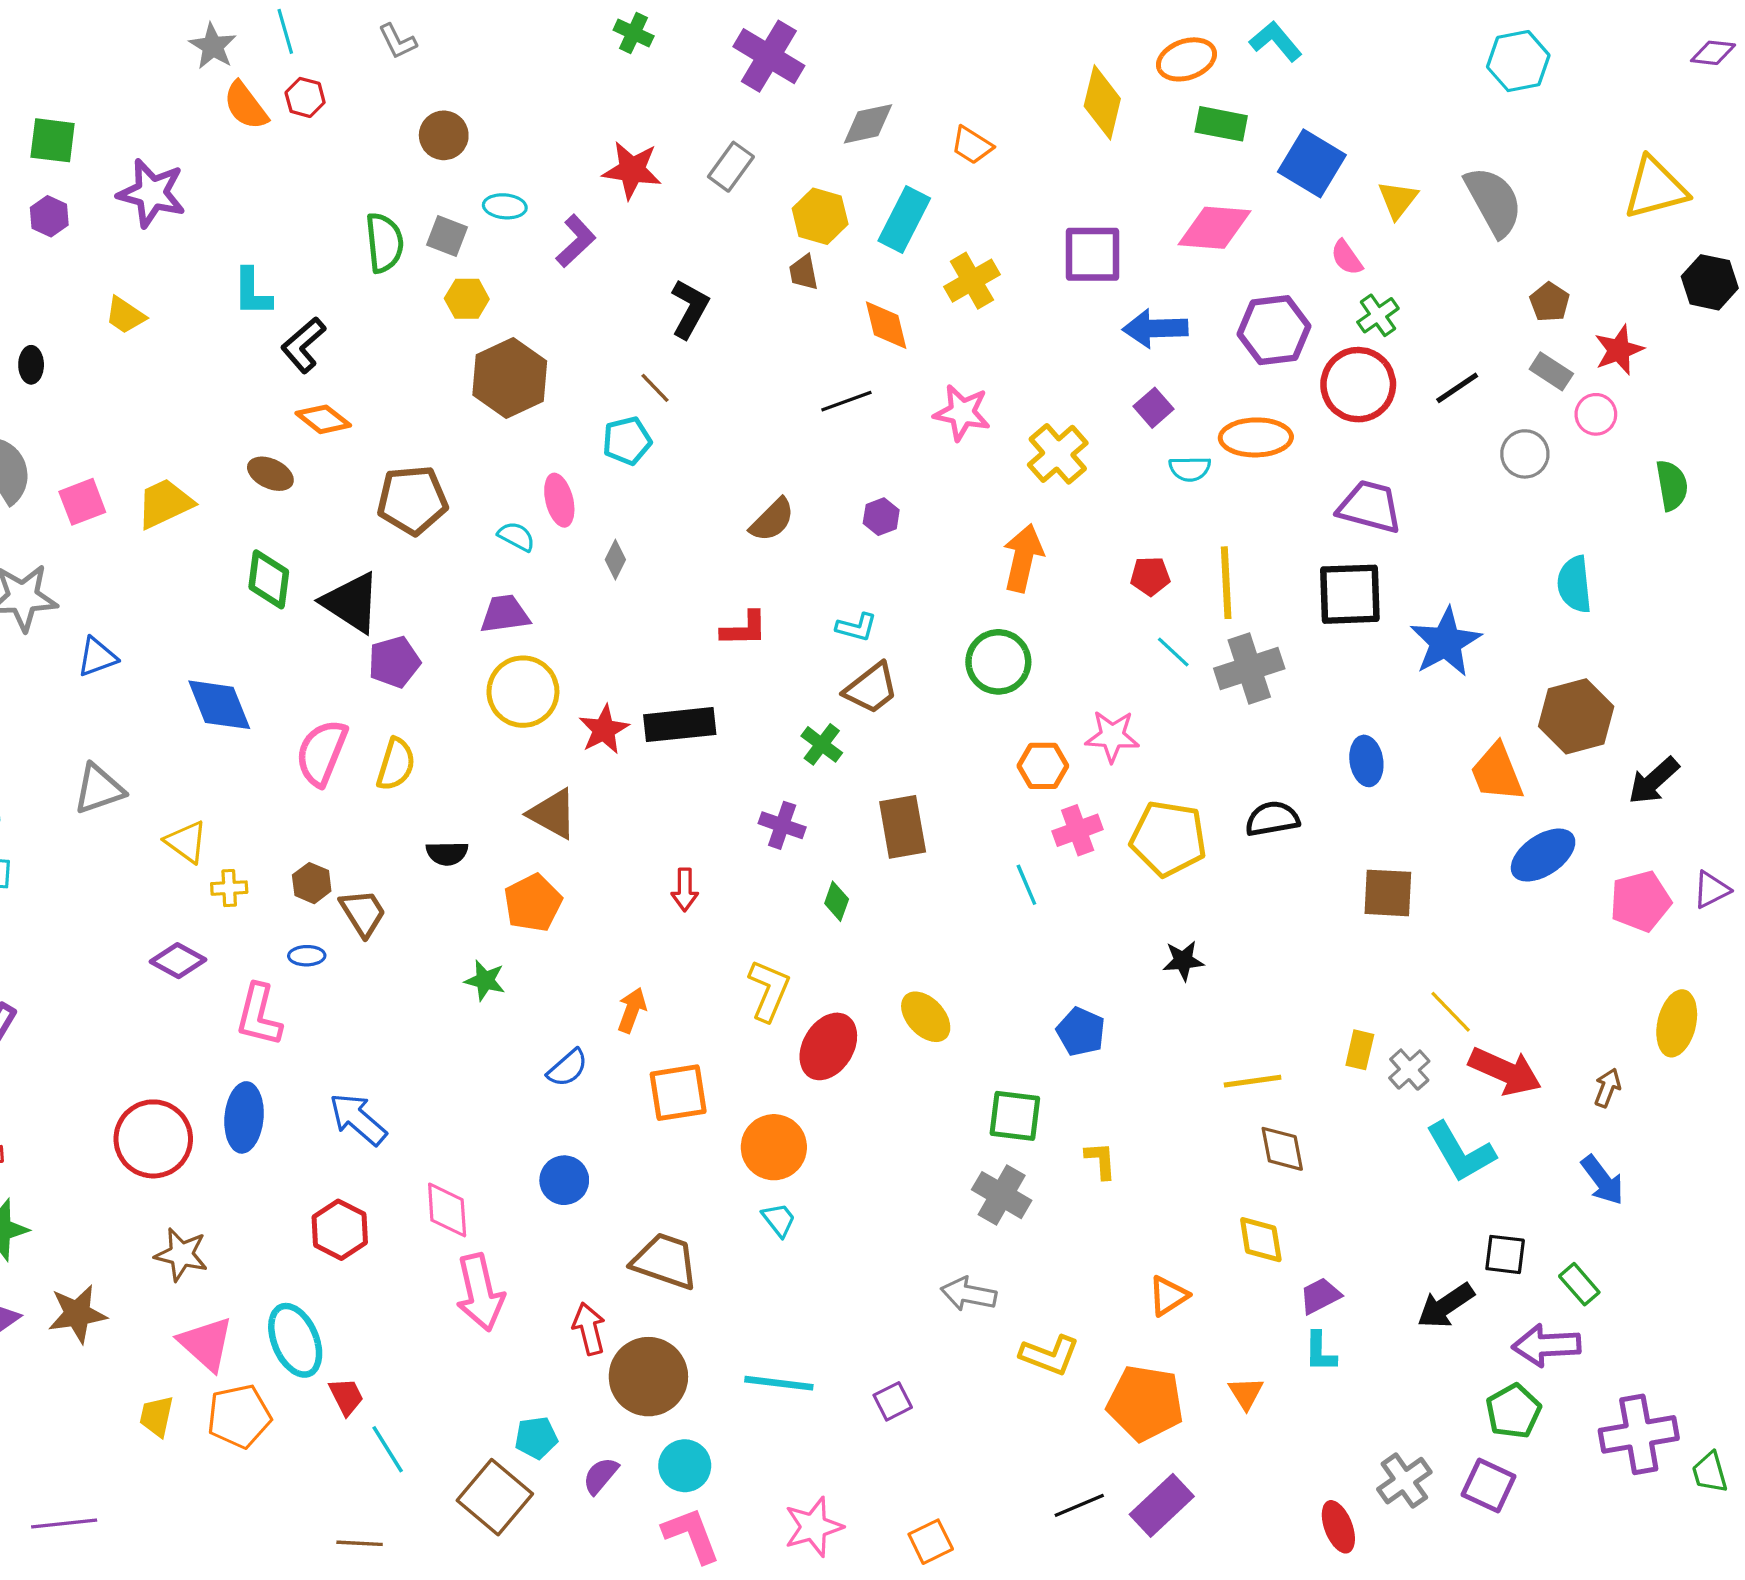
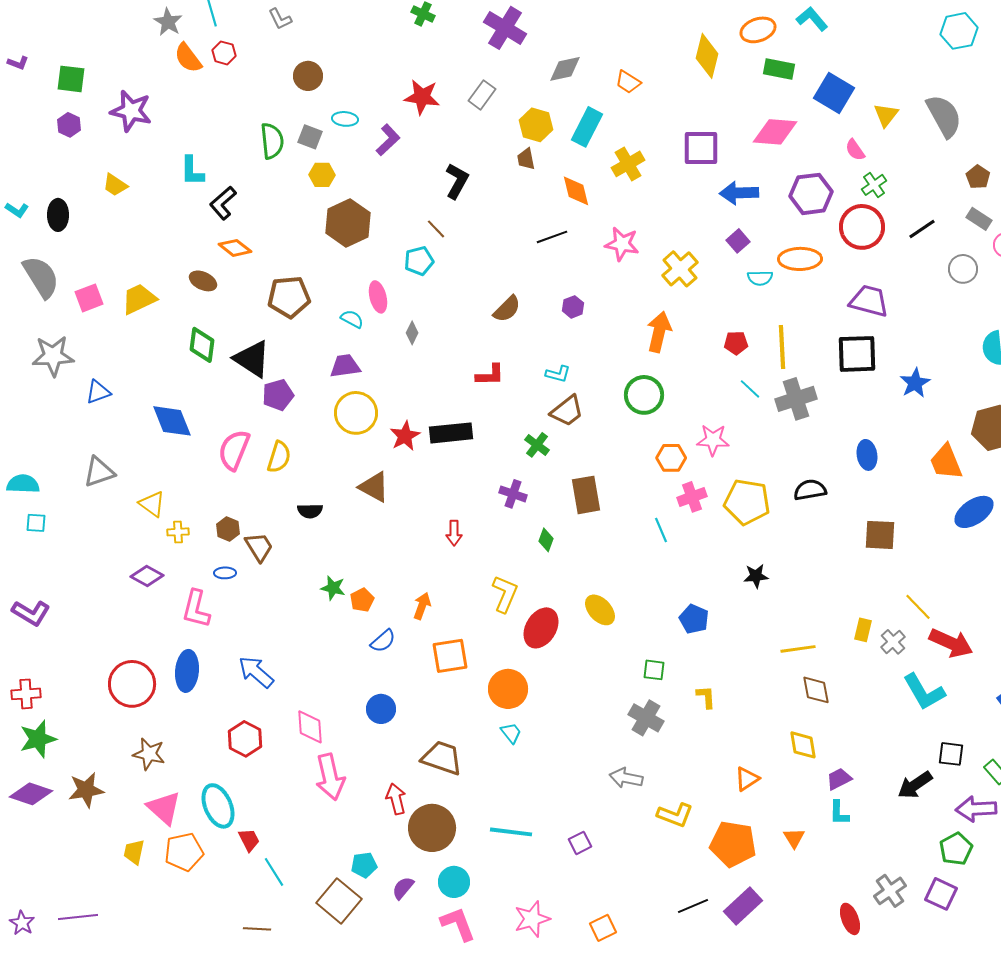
black ellipse: (31, 365) -> (58, 215), size x1.4
blue star: (1446, 642) -> (915, 383), size x0.7
orange pentagon: (533, 903) -> (362, 600), moved, size x0.7
green square: (1015, 1116) -> (654, 670), size x0.7

